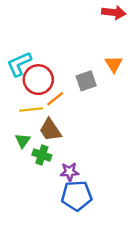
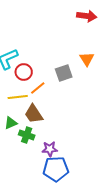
red circle: (38, 80) -> (24, 72), size x0.7
green triangle: (23, 141) -> (11, 123), turned 32

